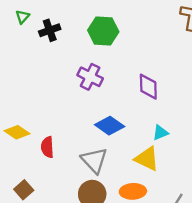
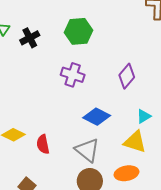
purple diamond: (148, 87) -> (127, 76), turned 50

